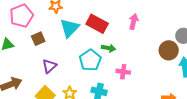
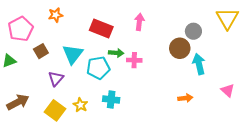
cyan triangle: (69, 28) -> (73, 54), moved
cyan pentagon: (90, 60) -> (98, 68), turned 30
pink cross: (123, 72) -> (134, 60), moved

